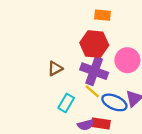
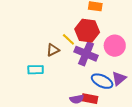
yellow line: (92, 91) -> (68, 39), moved
cyan rectangle: (66, 103) -> (36, 70), moved, turned 56

